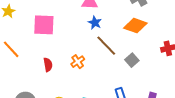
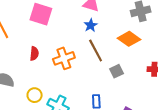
orange cross: (78, 62) -> (64, 58), size x1.5

